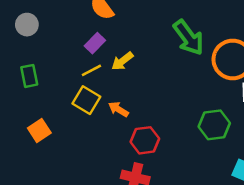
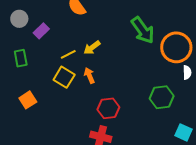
purple rectangle: (95, 43) -> (41, 31), moved
orange arrow: (118, 109) -> (89, 75), moved, turned 35

